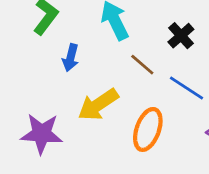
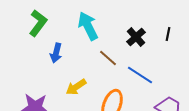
yellow arrow: (98, 105) -> (76, 87), size x0.7

